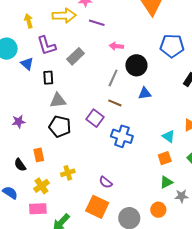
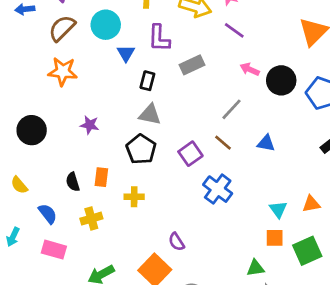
black circle: (136, 65) -> (281, 80), moved
orange square: (165, 158) -> (275, 238), moved
yellow cross: (68, 173) -> (134, 197), moved
pink rectangle: (38, 209) -> (54, 250), moved

